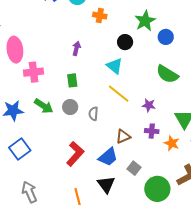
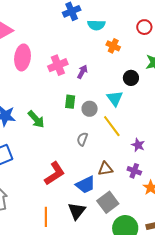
pink cross: (34, 72) -> (58, 65), moved, turned -30
gray circle: (70, 107) -> (90, 109), moved
gray square: (134, 168) -> (108, 202), size x1.5

